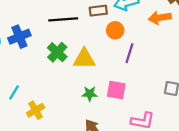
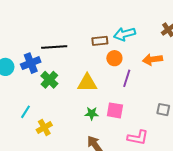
orange arrow: (160, 18) -> (152, 59), moved
black line: (63, 19) -> (54, 47), moved
green cross: (57, 52) -> (49, 80), moved

